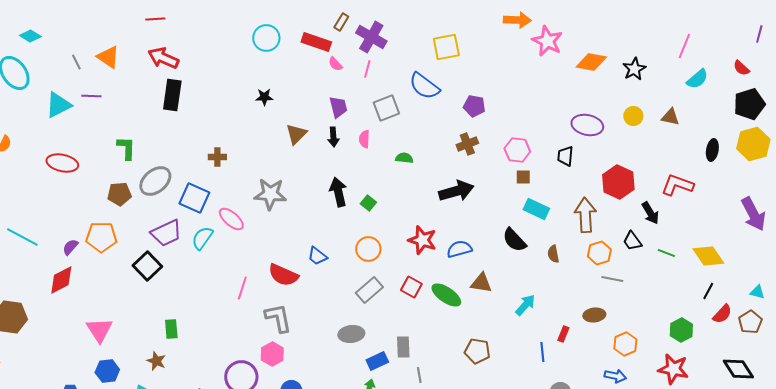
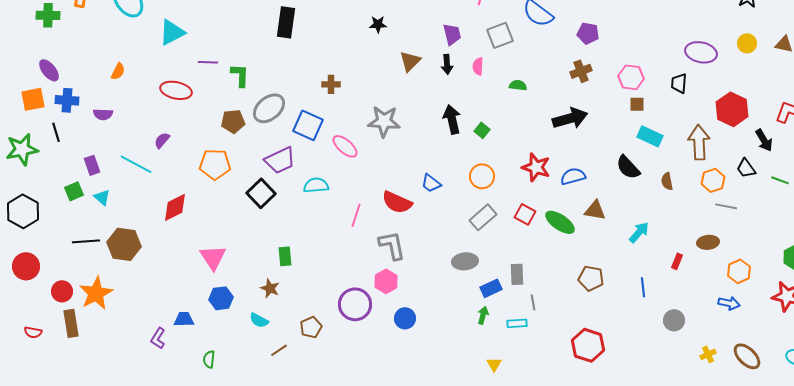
purple line: (91, 96) -> (208, 62), moved
cyan semicircle: (202, 238) -> (316, 185), moved, turned 50
purple semicircle: (70, 247) -> (162, 140), moved
blue line: (542, 352) -> (643, 287), moved

